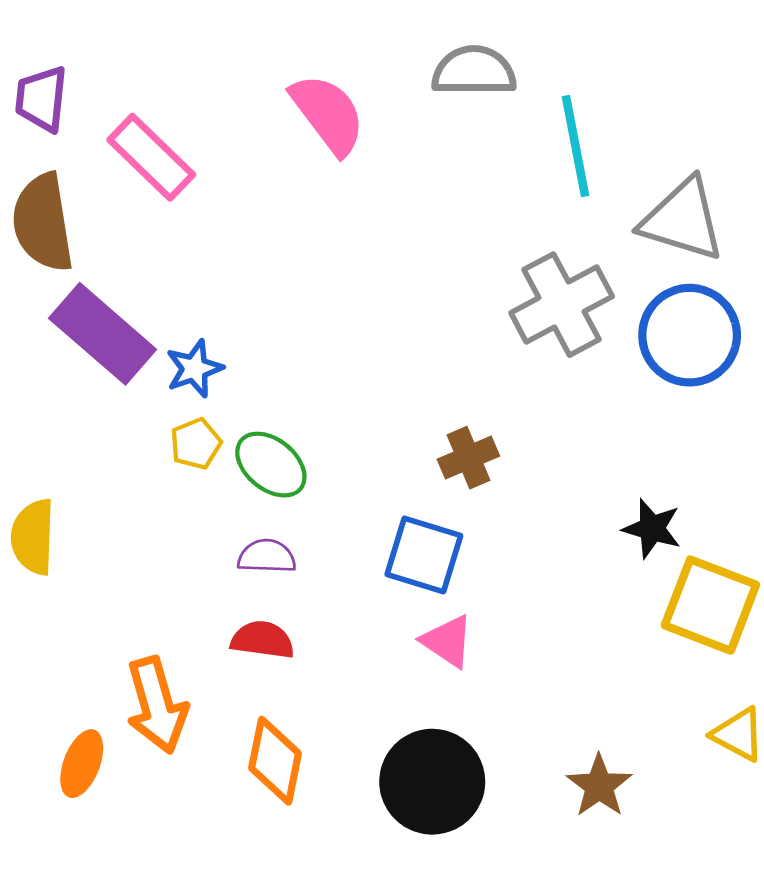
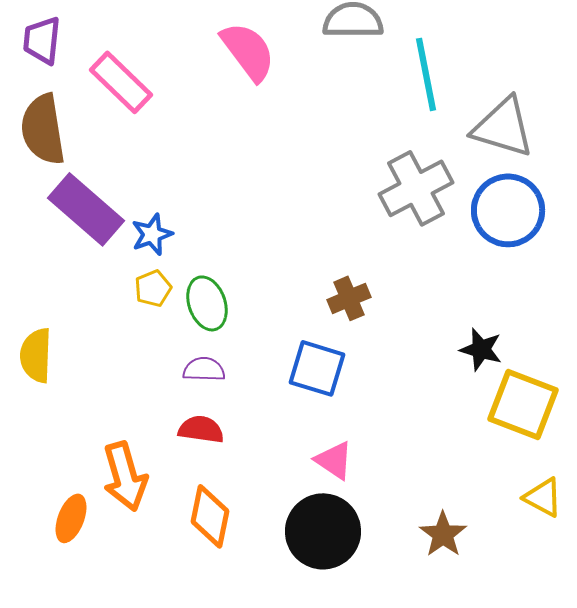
green ellipse: (271, 465) -> (207, 303), turned 32
pink triangle: (448, 641) -> (334, 460), moved

